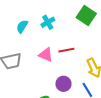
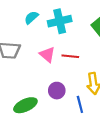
cyan cross: (48, 22) -> (60, 21), size x1.5

